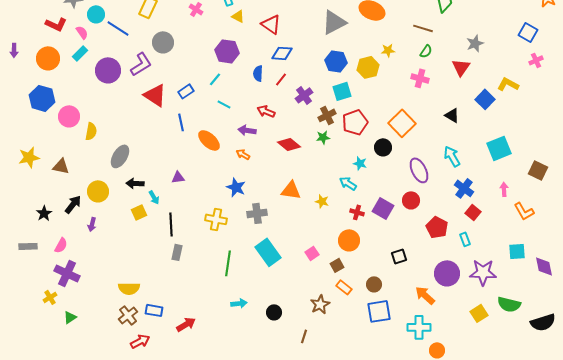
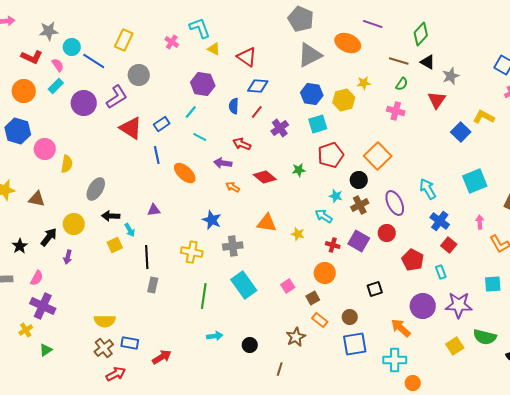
brown cross: (327, 115) -> (360, 205), moved
black triangle: (452, 115) -> (428, 62), moved
orange arrow: (243, 154) -> (233, 187), moved

